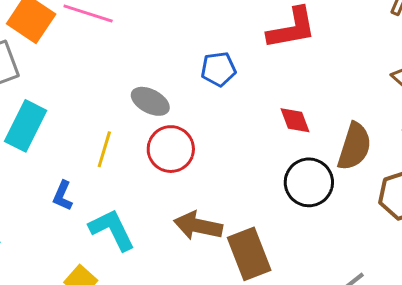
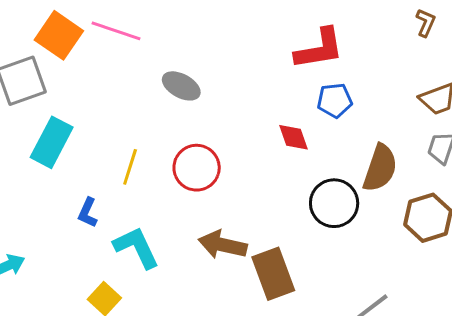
blue pentagon: (218, 69) -> (335, 100), moved
gray ellipse: (150, 101) -> (181, 86), moved
red diamond: (295, 120) -> (293, 137), moved

